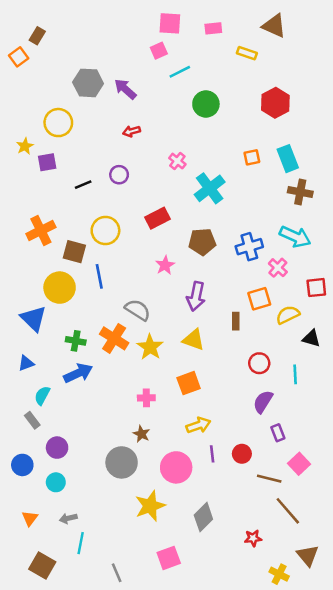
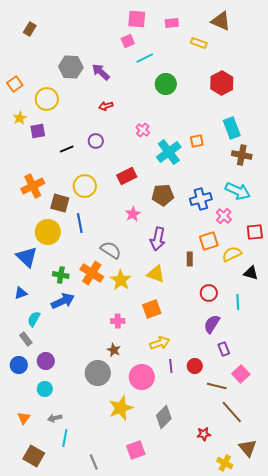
orange square: (19, 57) -> (15, 84), moved
orange square: (252, 157) -> (197, 141), moved
blue circle: (22, 465) -> (19, 365), moved

